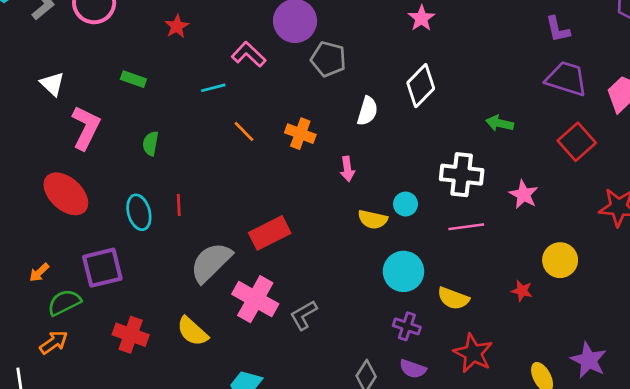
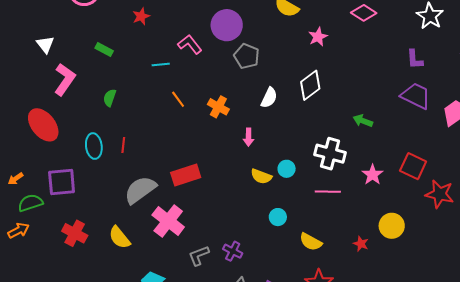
red square: (577, 142) -> (413, 166), moved, turned -32
cyan circle: (403, 271) -> (278, 217), size x0.6
gray L-shape: (304, 315) -> (199, 256), moved
purple cross: (407, 326) -> (233, 251), moved

